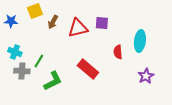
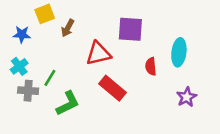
blue star: (11, 21) -> (22, 34), moved
purple square: (102, 23) -> (130, 29), size x1.5
red triangle: (78, 28) -> (98, 54), moved
cyan cross: (15, 52) -> (19, 66), turned 32

